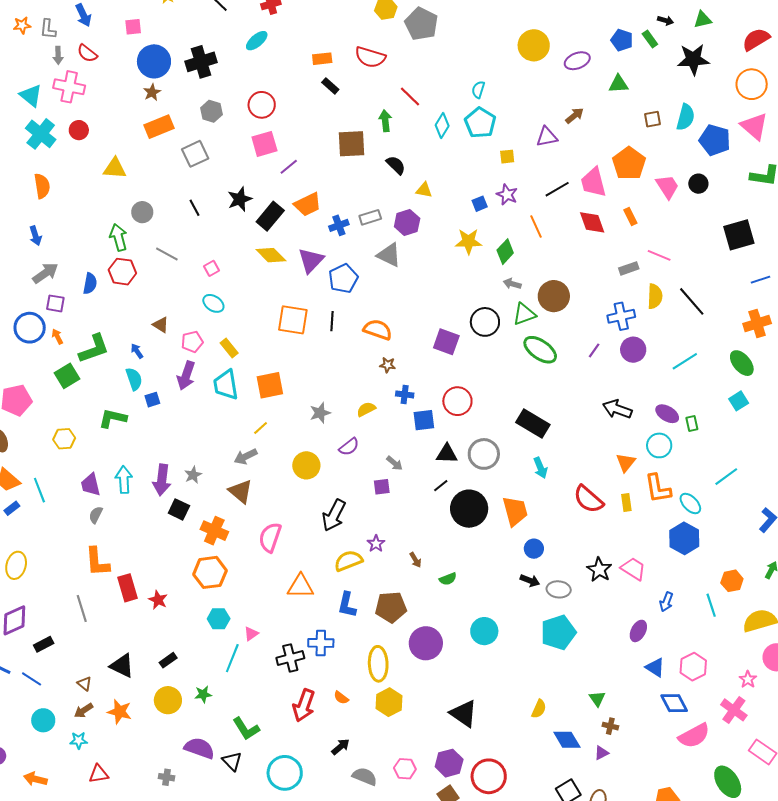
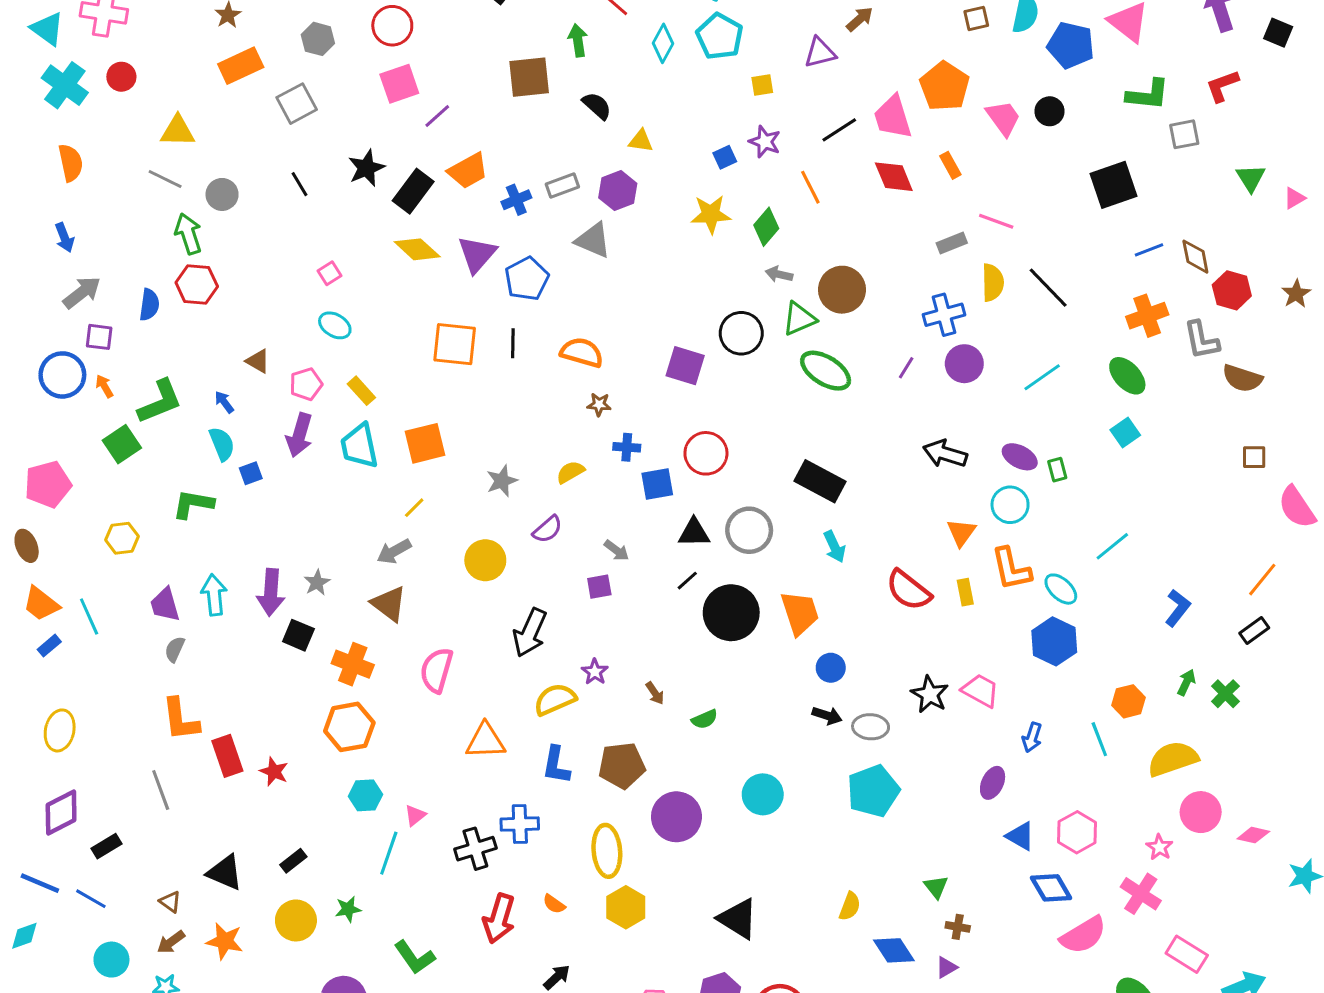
gray line: (167, 254) -> (165, 179), moved

